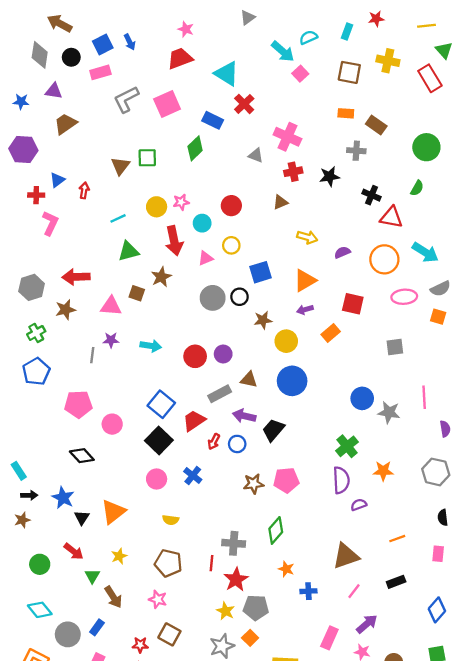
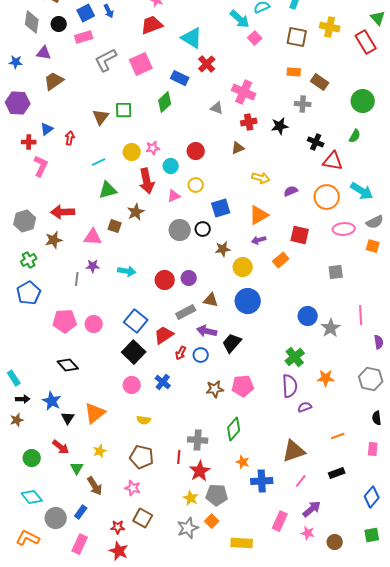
gray star: (389, 412) -> (331, 328), turned 30
pink circle: (112, 424) -> (94, 324), moved
blue cross: (308, 591) -> (262, 481), size x1.5

